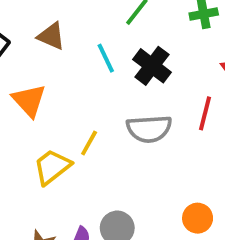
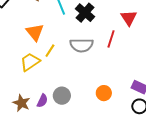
orange triangle: (29, 100) -> (35, 32), moved

